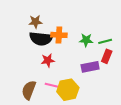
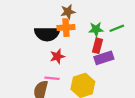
brown star: (35, 22) -> (68, 12), moved
red rectangle: (107, 56) -> (98, 46), moved
pink line: (52, 85) -> (52, 78), moved

